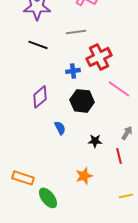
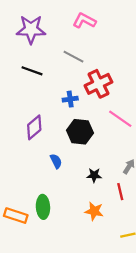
gray line: (76, 32) -> (73, 57), turned 36
orange star: (84, 176) -> (94, 211), moved, turned 30
green ellipse: (48, 198) -> (43, 207), moved, turned 35

